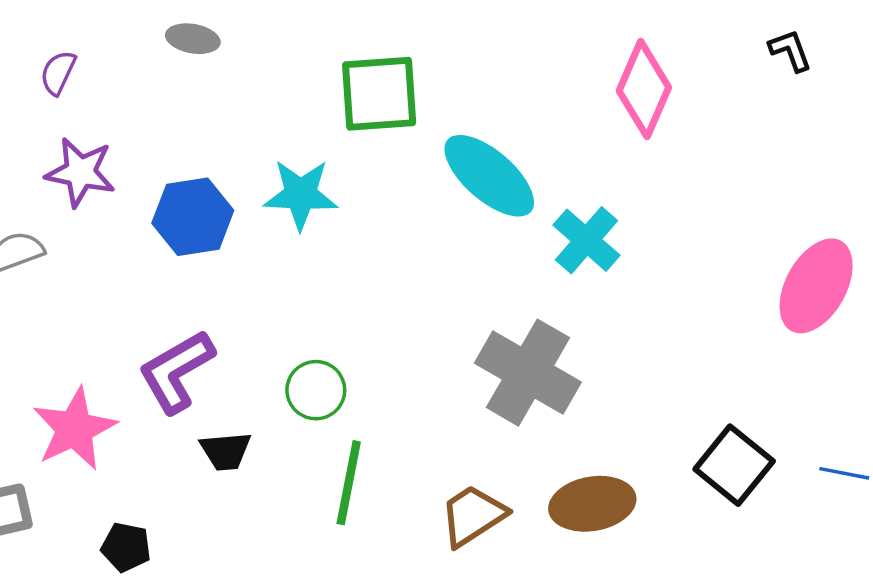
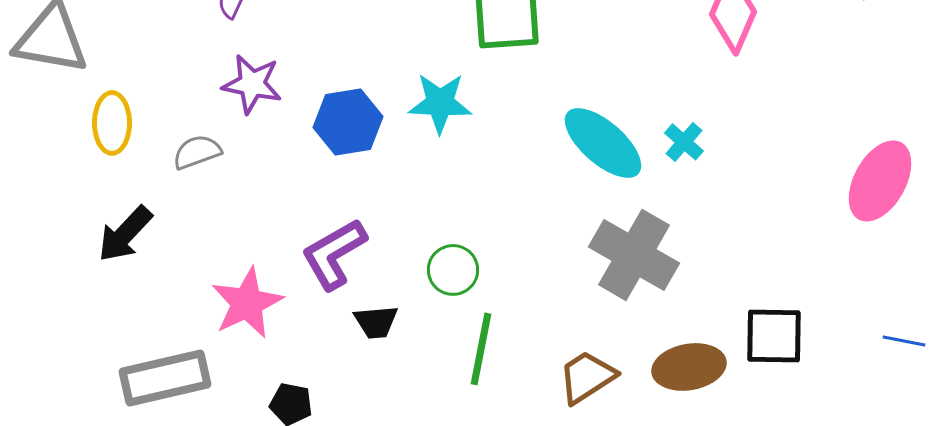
cyan ellipse: (489, 176) -> (603, 143), moved
cyan cross: (586, 240) -> (684, 142), size x0.7
black square: (734, 465) -> (774, 336), moved, turned -38

